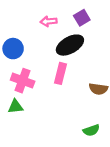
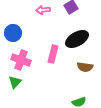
black ellipse: (70, 45) -> (77, 39), moved
green triangle: (15, 107) -> (15, 82), turned -40

